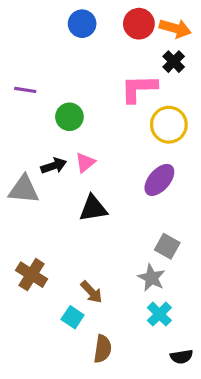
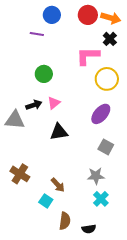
purple line: (25, 90) -> (37, 34), moved
gray square: (167, 246) -> (106, 147), moved
gray star: (152, 278) -> (96, 176), turned -30
black semicircle: (181, 357) -> (89, 229), moved

